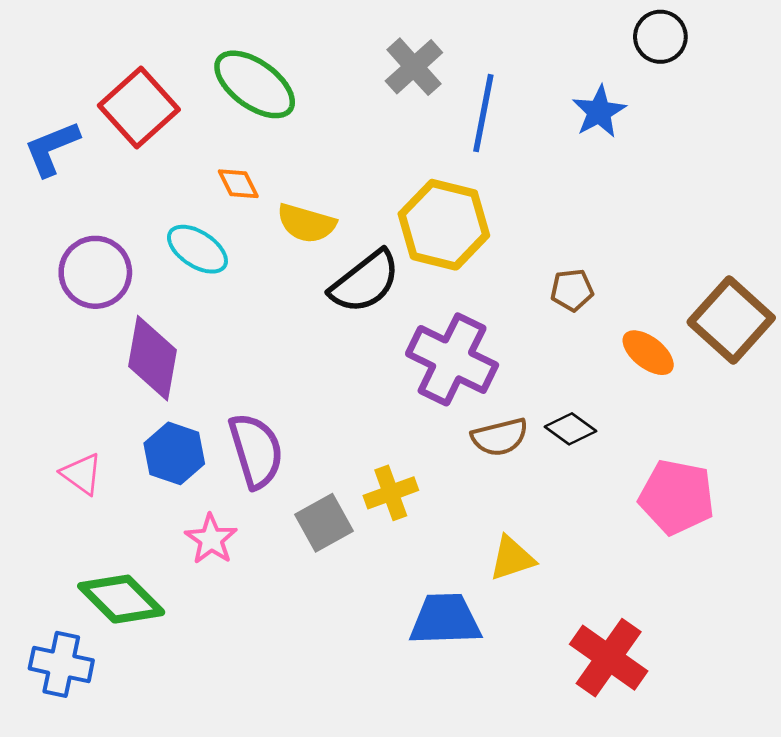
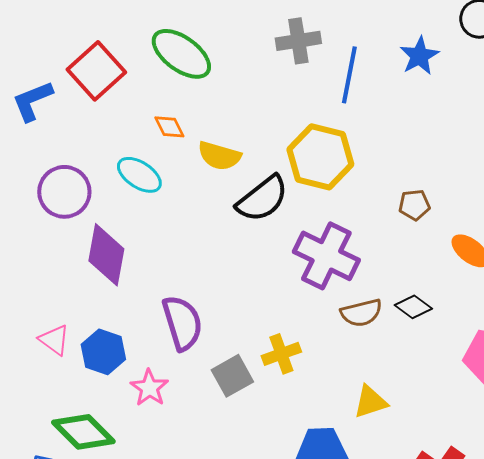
gray cross: (414, 67) -> (298, 41), turned 33
blue star: (599, 112) -> (419, 56), moved
blue hexagon: (174, 453) -> (103, 352), moved

